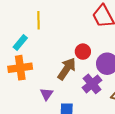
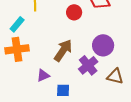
red circle: (83, 52) -> (74, 12), moved
purple triangle: (47, 94) -> (43, 75), turned 32

